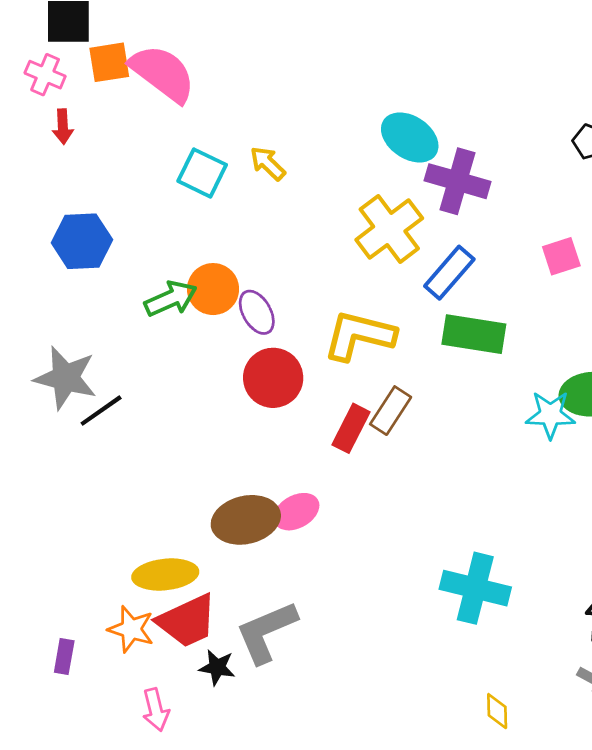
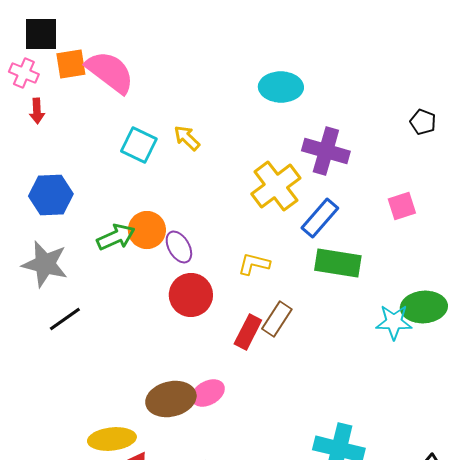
cyan ellipse: (410, 137) -> (281, 87), moved, turned -33
yellow L-shape: (359, 335) -> (254, 264), size x0.6
gray star: (66, 378) -> (45, 264), moved

